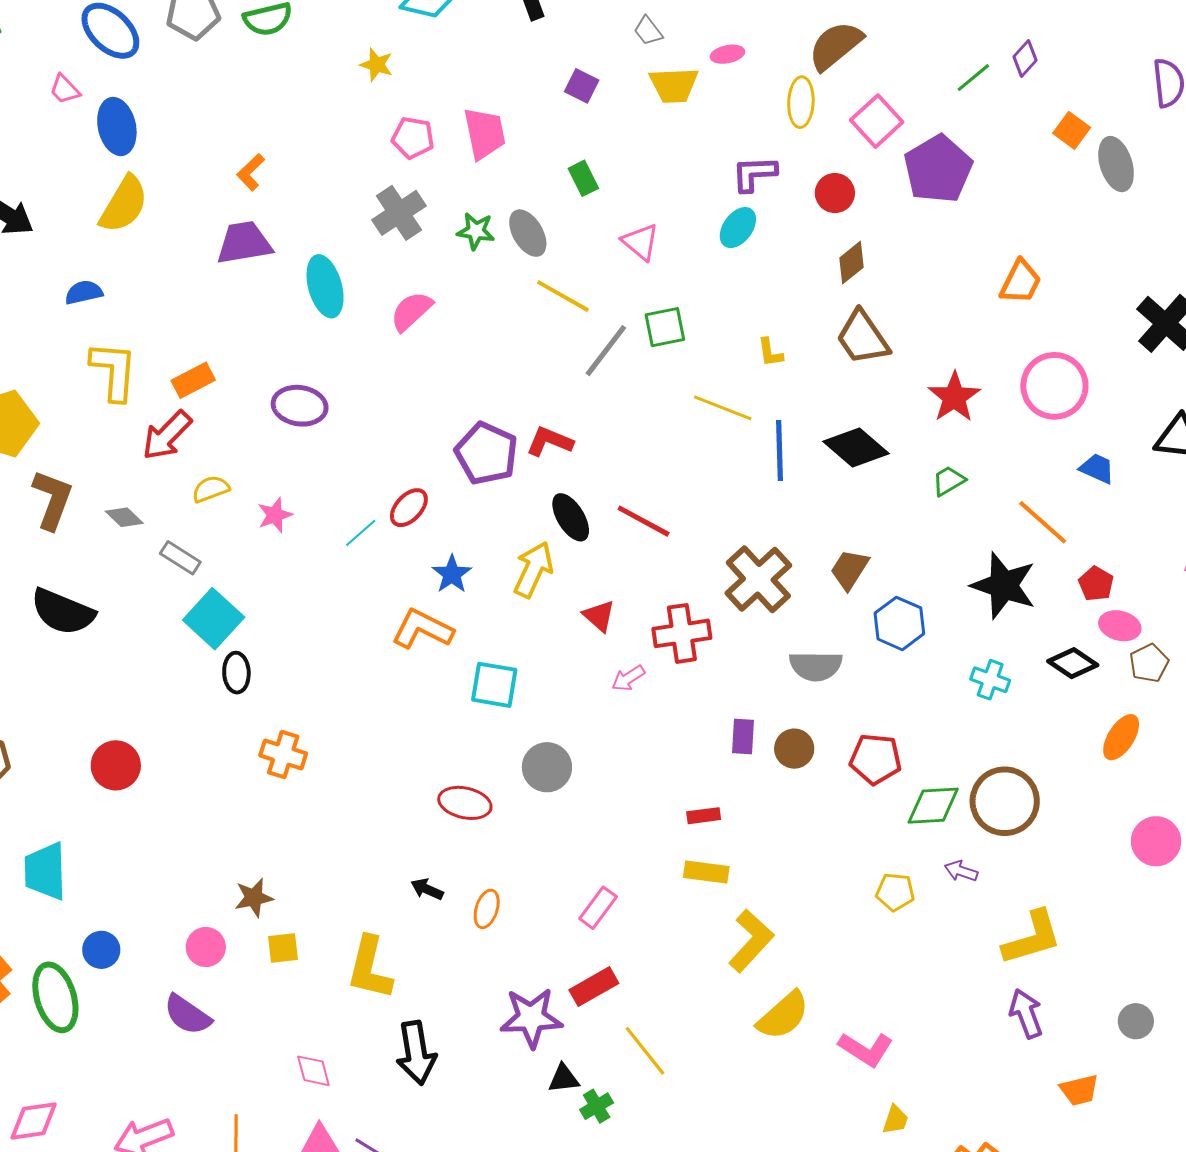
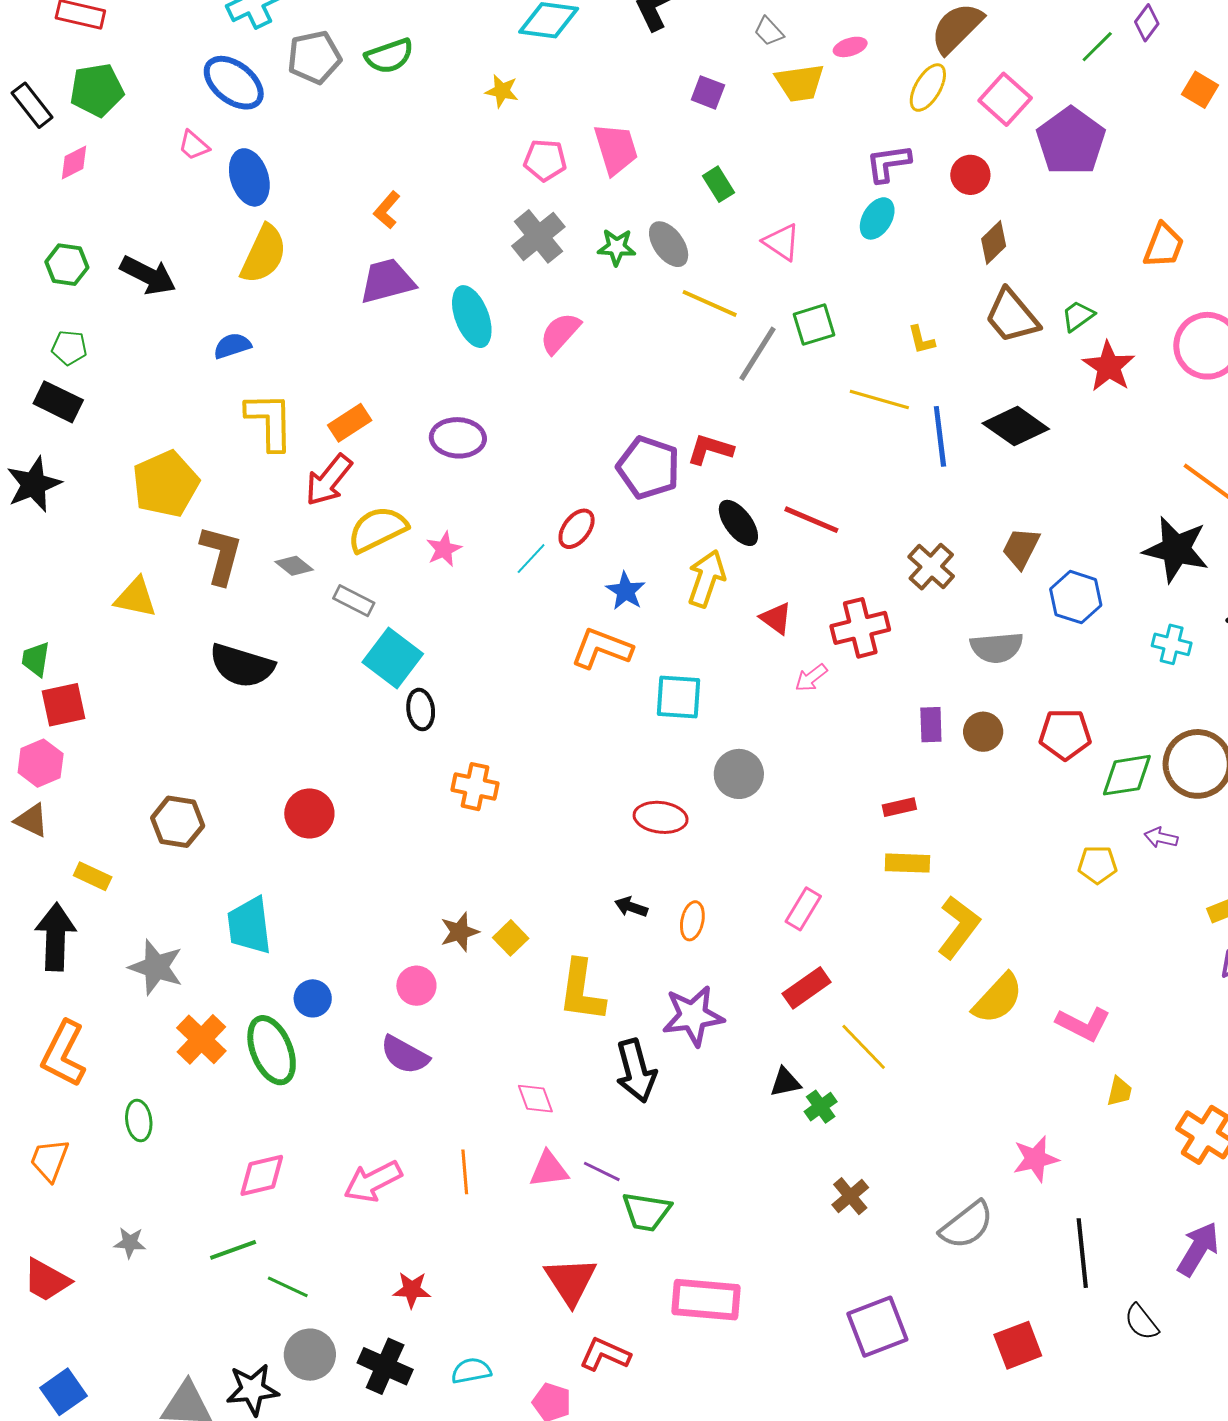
yellow ellipse: (801, 102) -> (928, 88), turned 33
green trapezoid: (949, 481) -> (1078, 316), moved
yellow semicircle: (211, 489) -> (377, 529), size x1.6
brown cross: (758, 579) -> (931, 567), size x0.7
yellow square: (283, 948) -> (511, 938), moved, turned -32
purple star: (531, 1018) -> (693, 1016), moved

